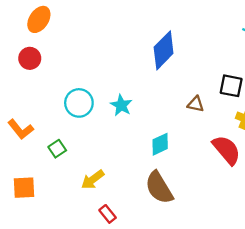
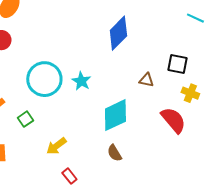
cyan circle: (79, 103) -> (44, 79), size x1.4
cyan diamond: (160, 144) -> (115, 115), size x1.6
brown semicircle: (159, 188) -> (114, 153), size x0.6

